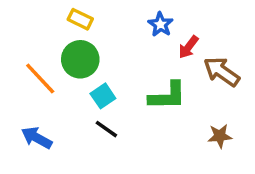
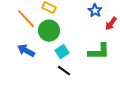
orange line: (40, 78) -> (26, 19), moved
blue arrow: (37, 138) -> (26, 51), moved

